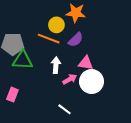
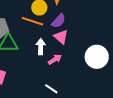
pink triangle: (86, 63) -> (61, 37), moved, turned 35
white circle: (92, 82) -> (97, 57), moved

